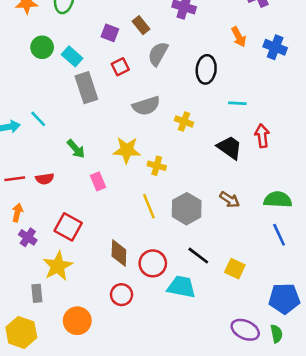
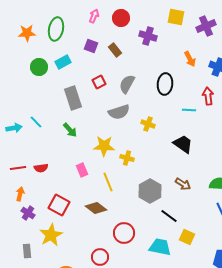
purple square: (110, 33) -> (91, 46), moved
gray semicircle: (158, 54) -> (127, 84), moved
cyan rectangle: (72, 56) -> (63, 62), moved, turned -70
red arrow: (262, 136) -> (208, 96), moved
green arrow: (76, 149) -> (70, 130), moved
yellow line: (149, 206) -> (108, 182), moved
brown diamond: (119, 253) -> (96, 208), moved, turned -55
black line: (198, 256) -> (169, 216), moved
cyan trapezoid: (181, 287) -> (160, 247), moved
gray rectangle: (37, 293) -> (27, 251), moved

